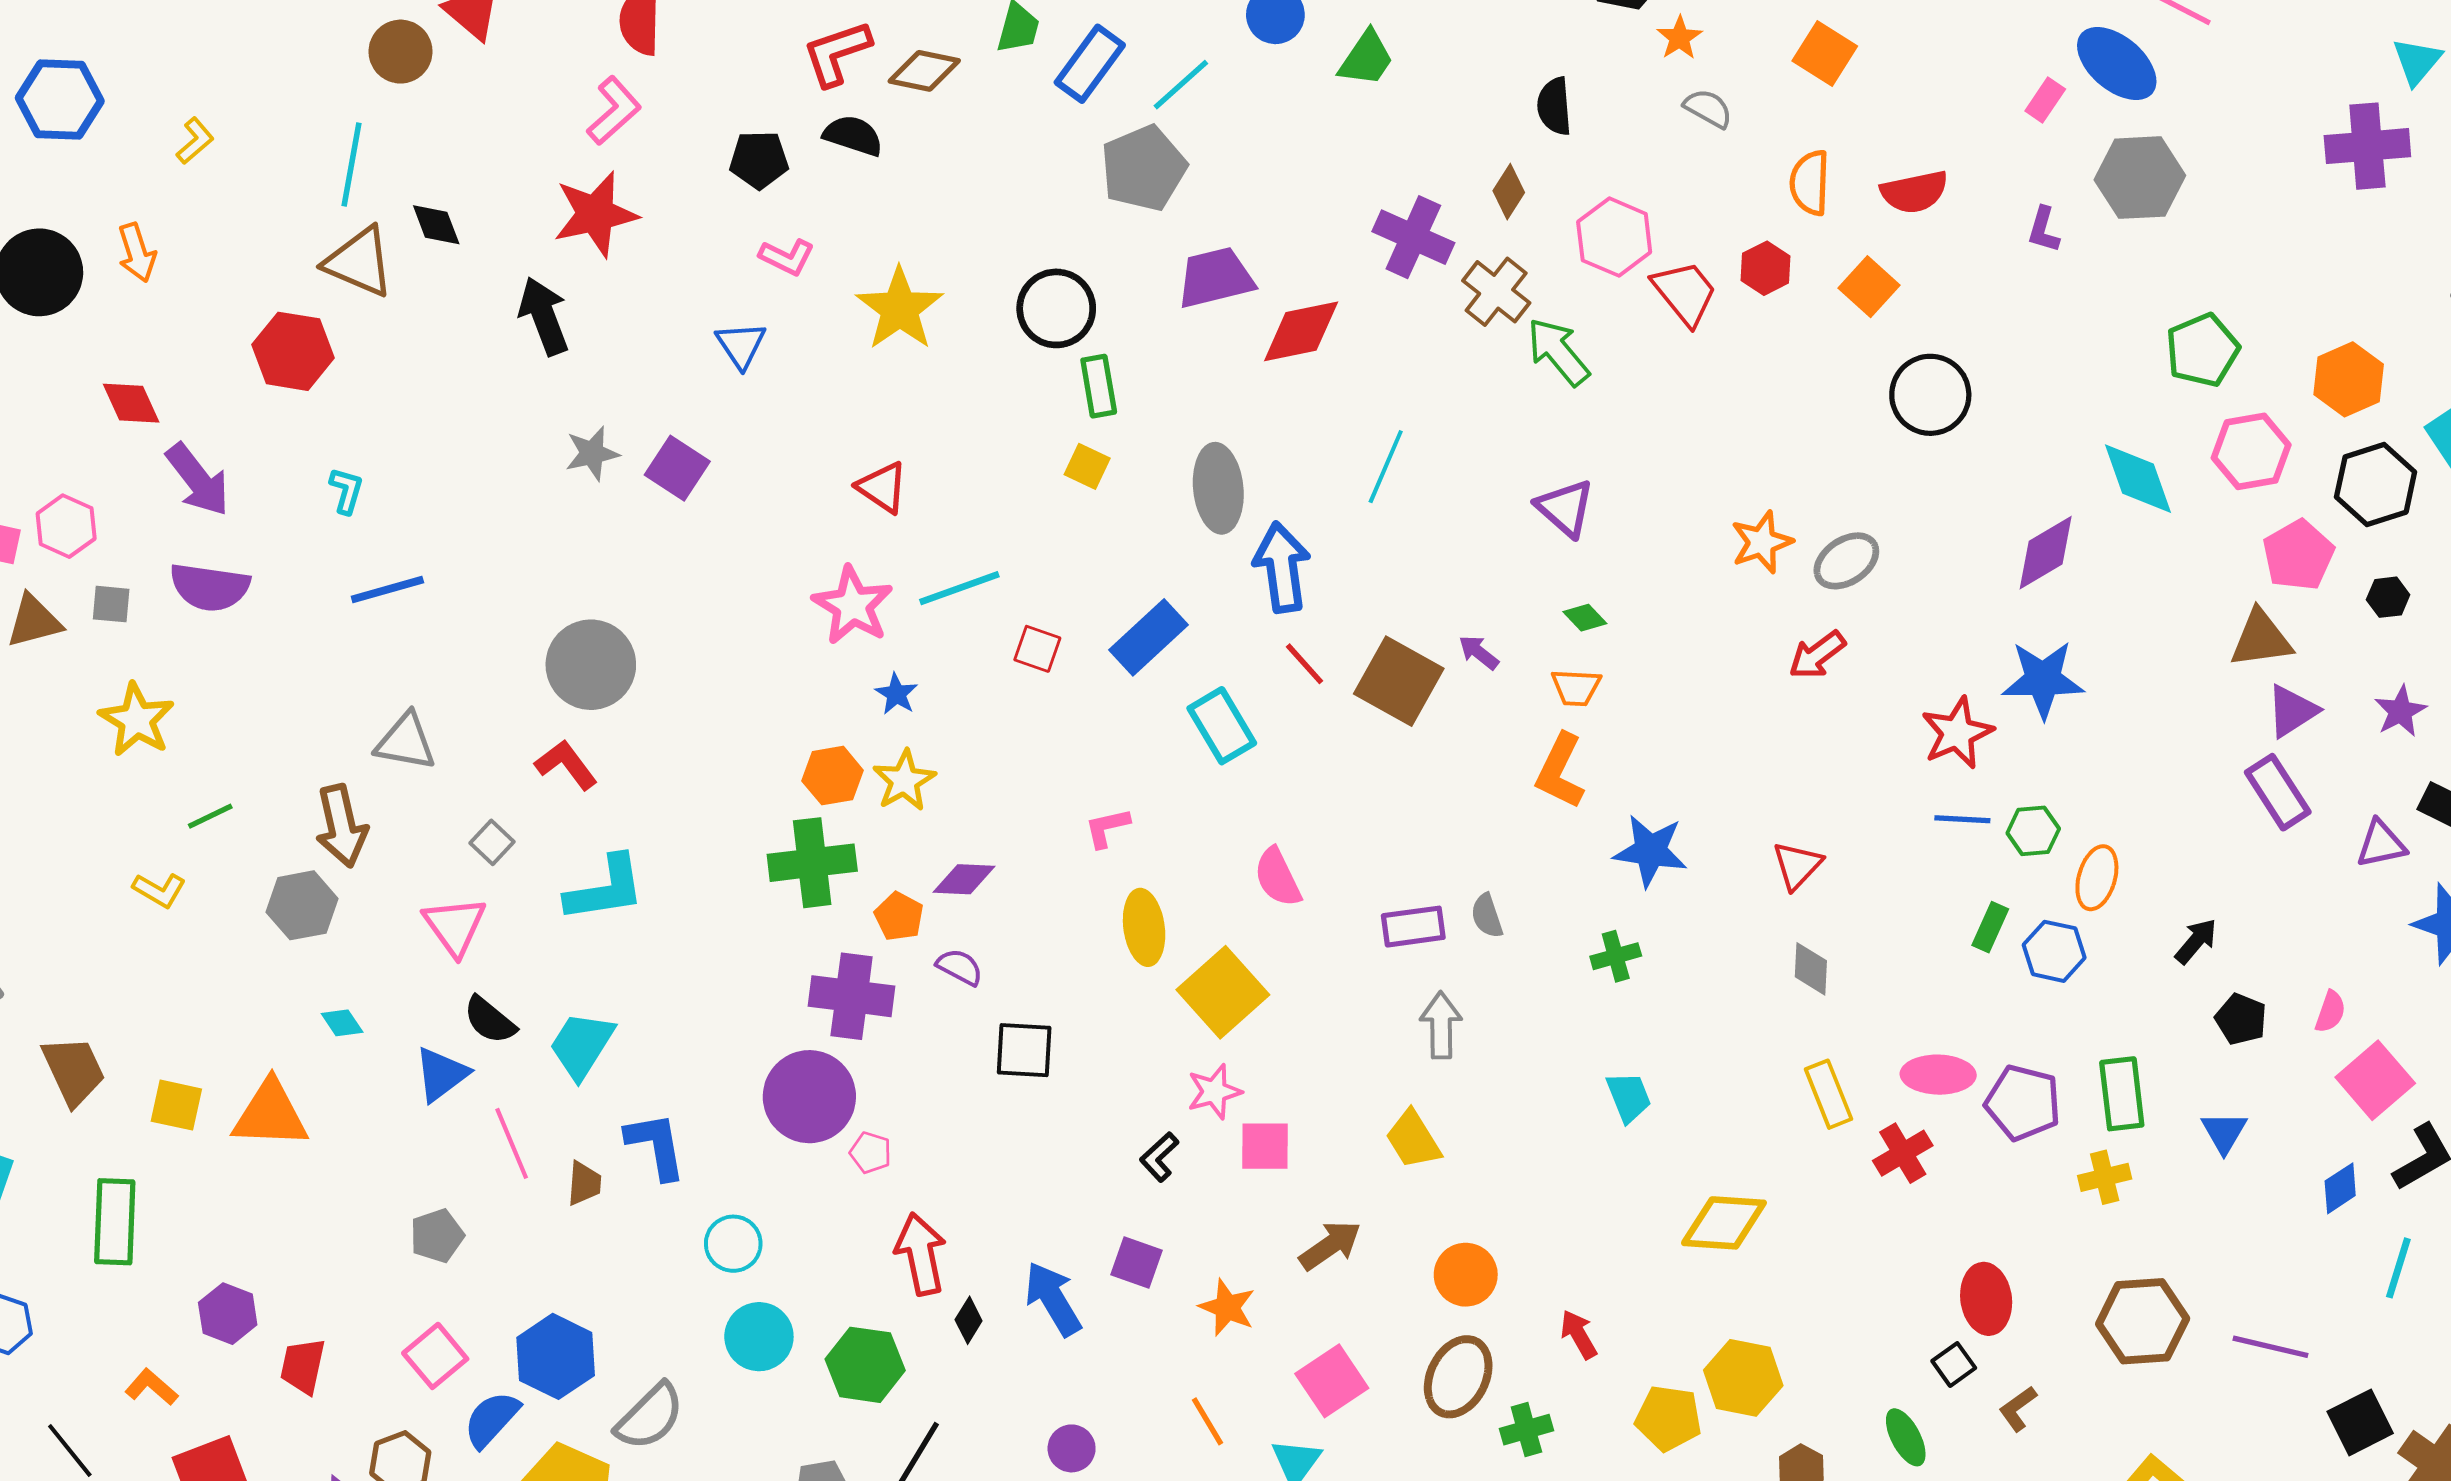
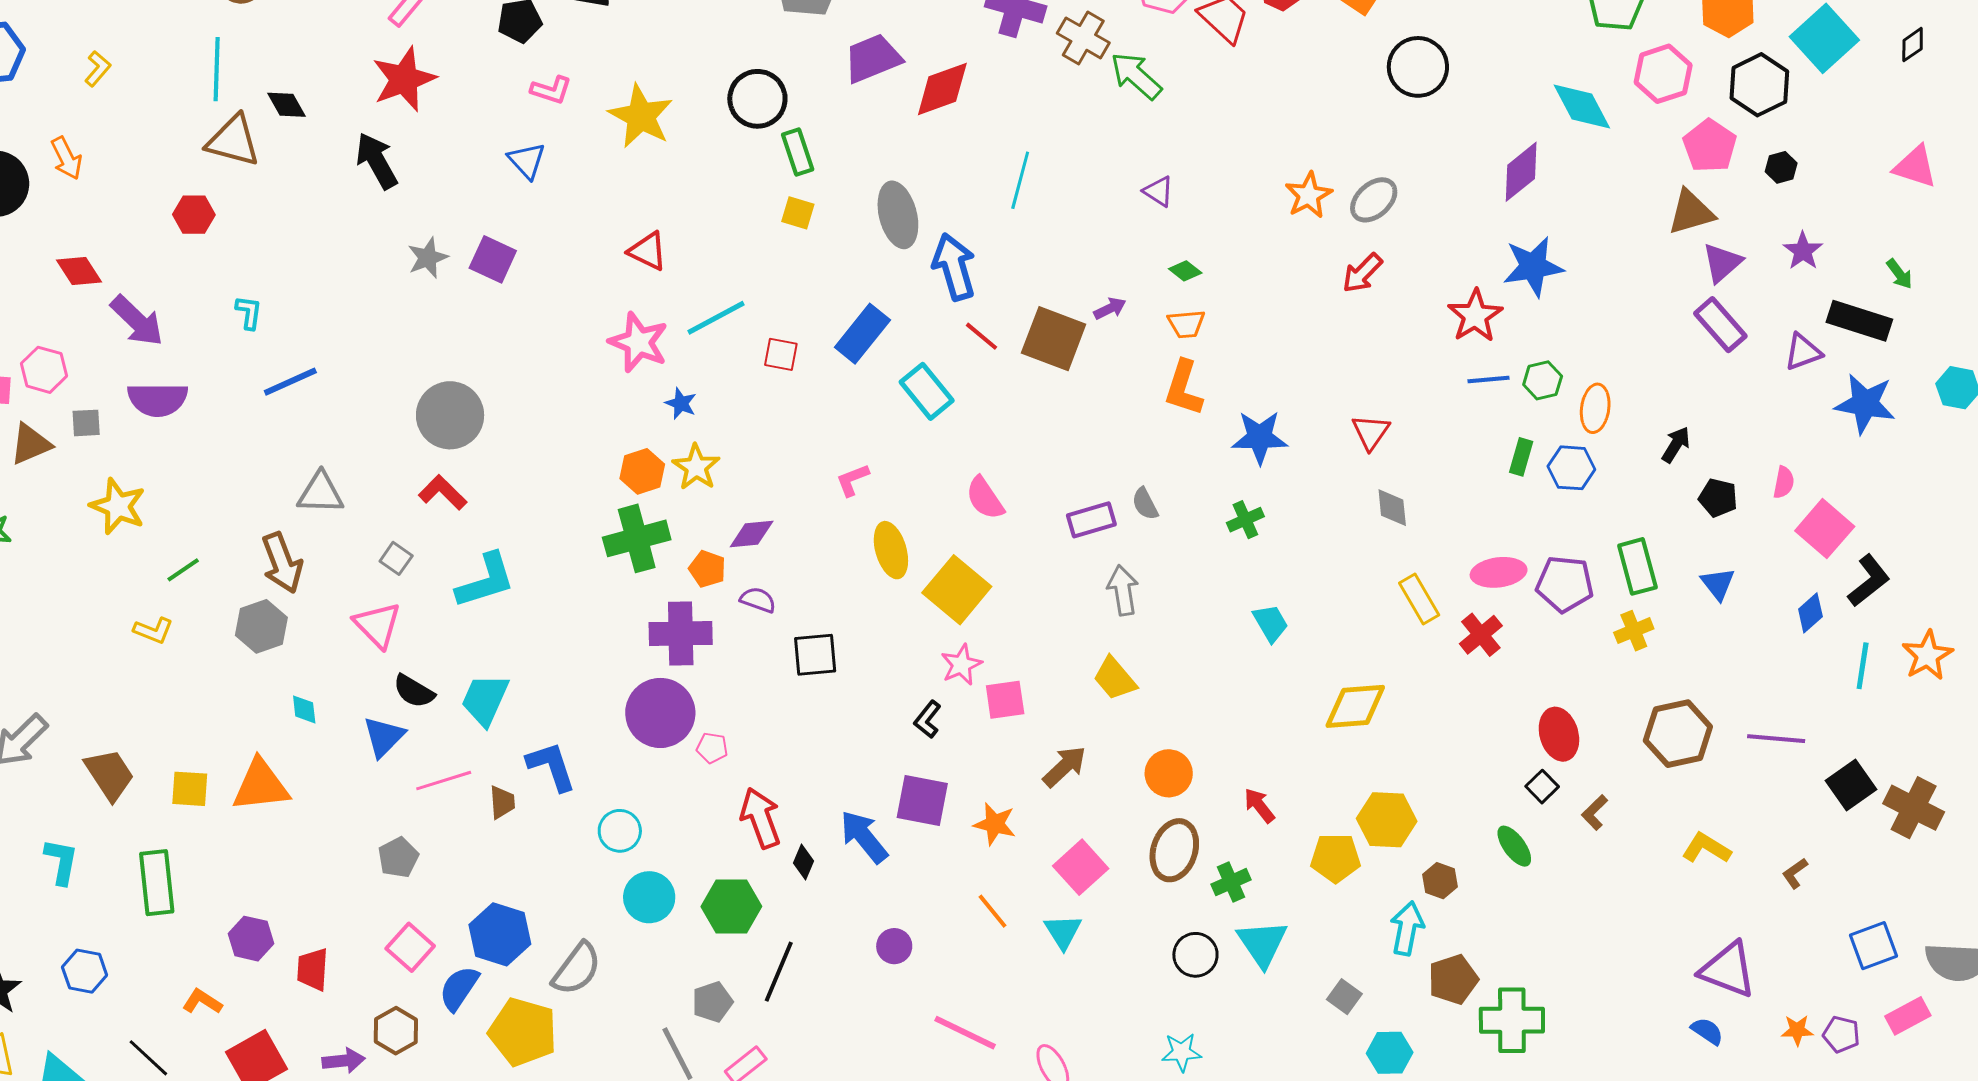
red hexagon: (293, 351) -> (194, 215), size x0.7
purple triangle: (1565, 508) -> (1158, 191), size x0.7
purple arrow: (1479, 652) -> (1110, 308), turned 124
cyan diamond: (342, 1023) -> (304, 709), turned 36
pink line: (512, 1143) -> (444, 781), turned -76
purple square: (1137, 1263) -> (922, 800), size x1.4

